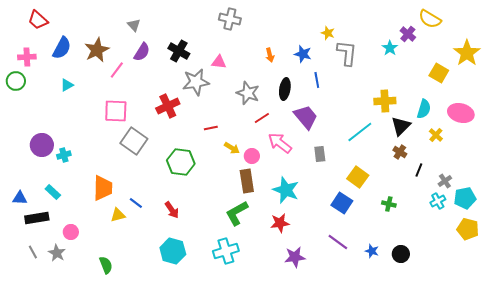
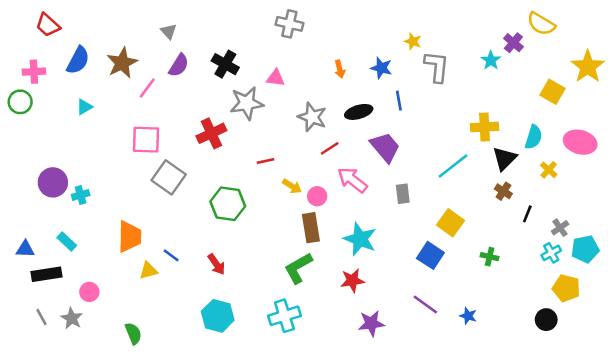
black ellipse: (285, 89) -> (359, 112), turned 65
yellow pentagon: (468, 229) -> (566, 288), moved
black circle: (401, 254) -> (546, 320), moved

